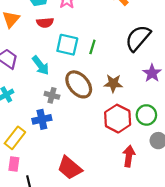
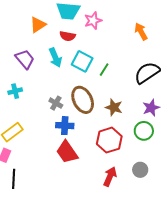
cyan arrow: (41, 65) -> (55, 58), moved
green circle: (146, 115) -> (144, 131), moved
blue cross: (42, 119) -> (65, 126), moved
red trapezoid: (70, 168) -> (67, 152), moved

